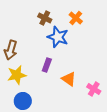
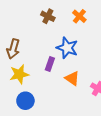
blue star: (58, 37) -> (67, 48), moved

